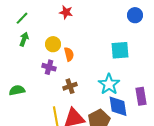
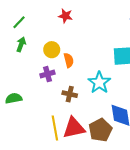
purple cross: (49, 67) -> (47, 74), turned -32
cyan star: (109, 84) -> (99, 82), moved
brown cross: (70, 86) -> (70, 94), turned 32

